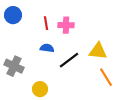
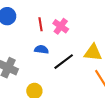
pink cross: (66, 25) -> (61, 26), turned 35

